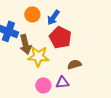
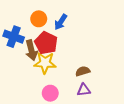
red pentagon: (60, 37) -> (46, 43), moved
purple triangle: (62, 82) -> (84, 90), moved

